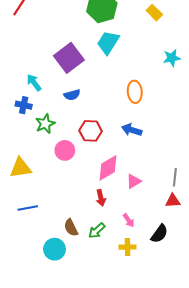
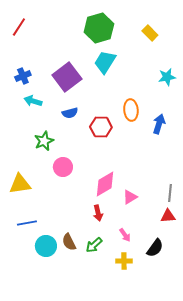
cyan arrow: (34, 83) -> (33, 101), turned -36
blue cross: (24, 105) -> (23, 76), moved, turned -35
blue arrow: (132, 130) -> (159, 124), moved, turned 90
red hexagon: (91, 131) -> (101, 127), moved
cyan circle: (55, 249) -> (46, 246), moved

